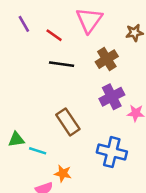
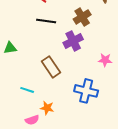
purple cross: (112, 97) -> (73, 41), moved
green triangle: (16, 139) -> (10, 48), moved

